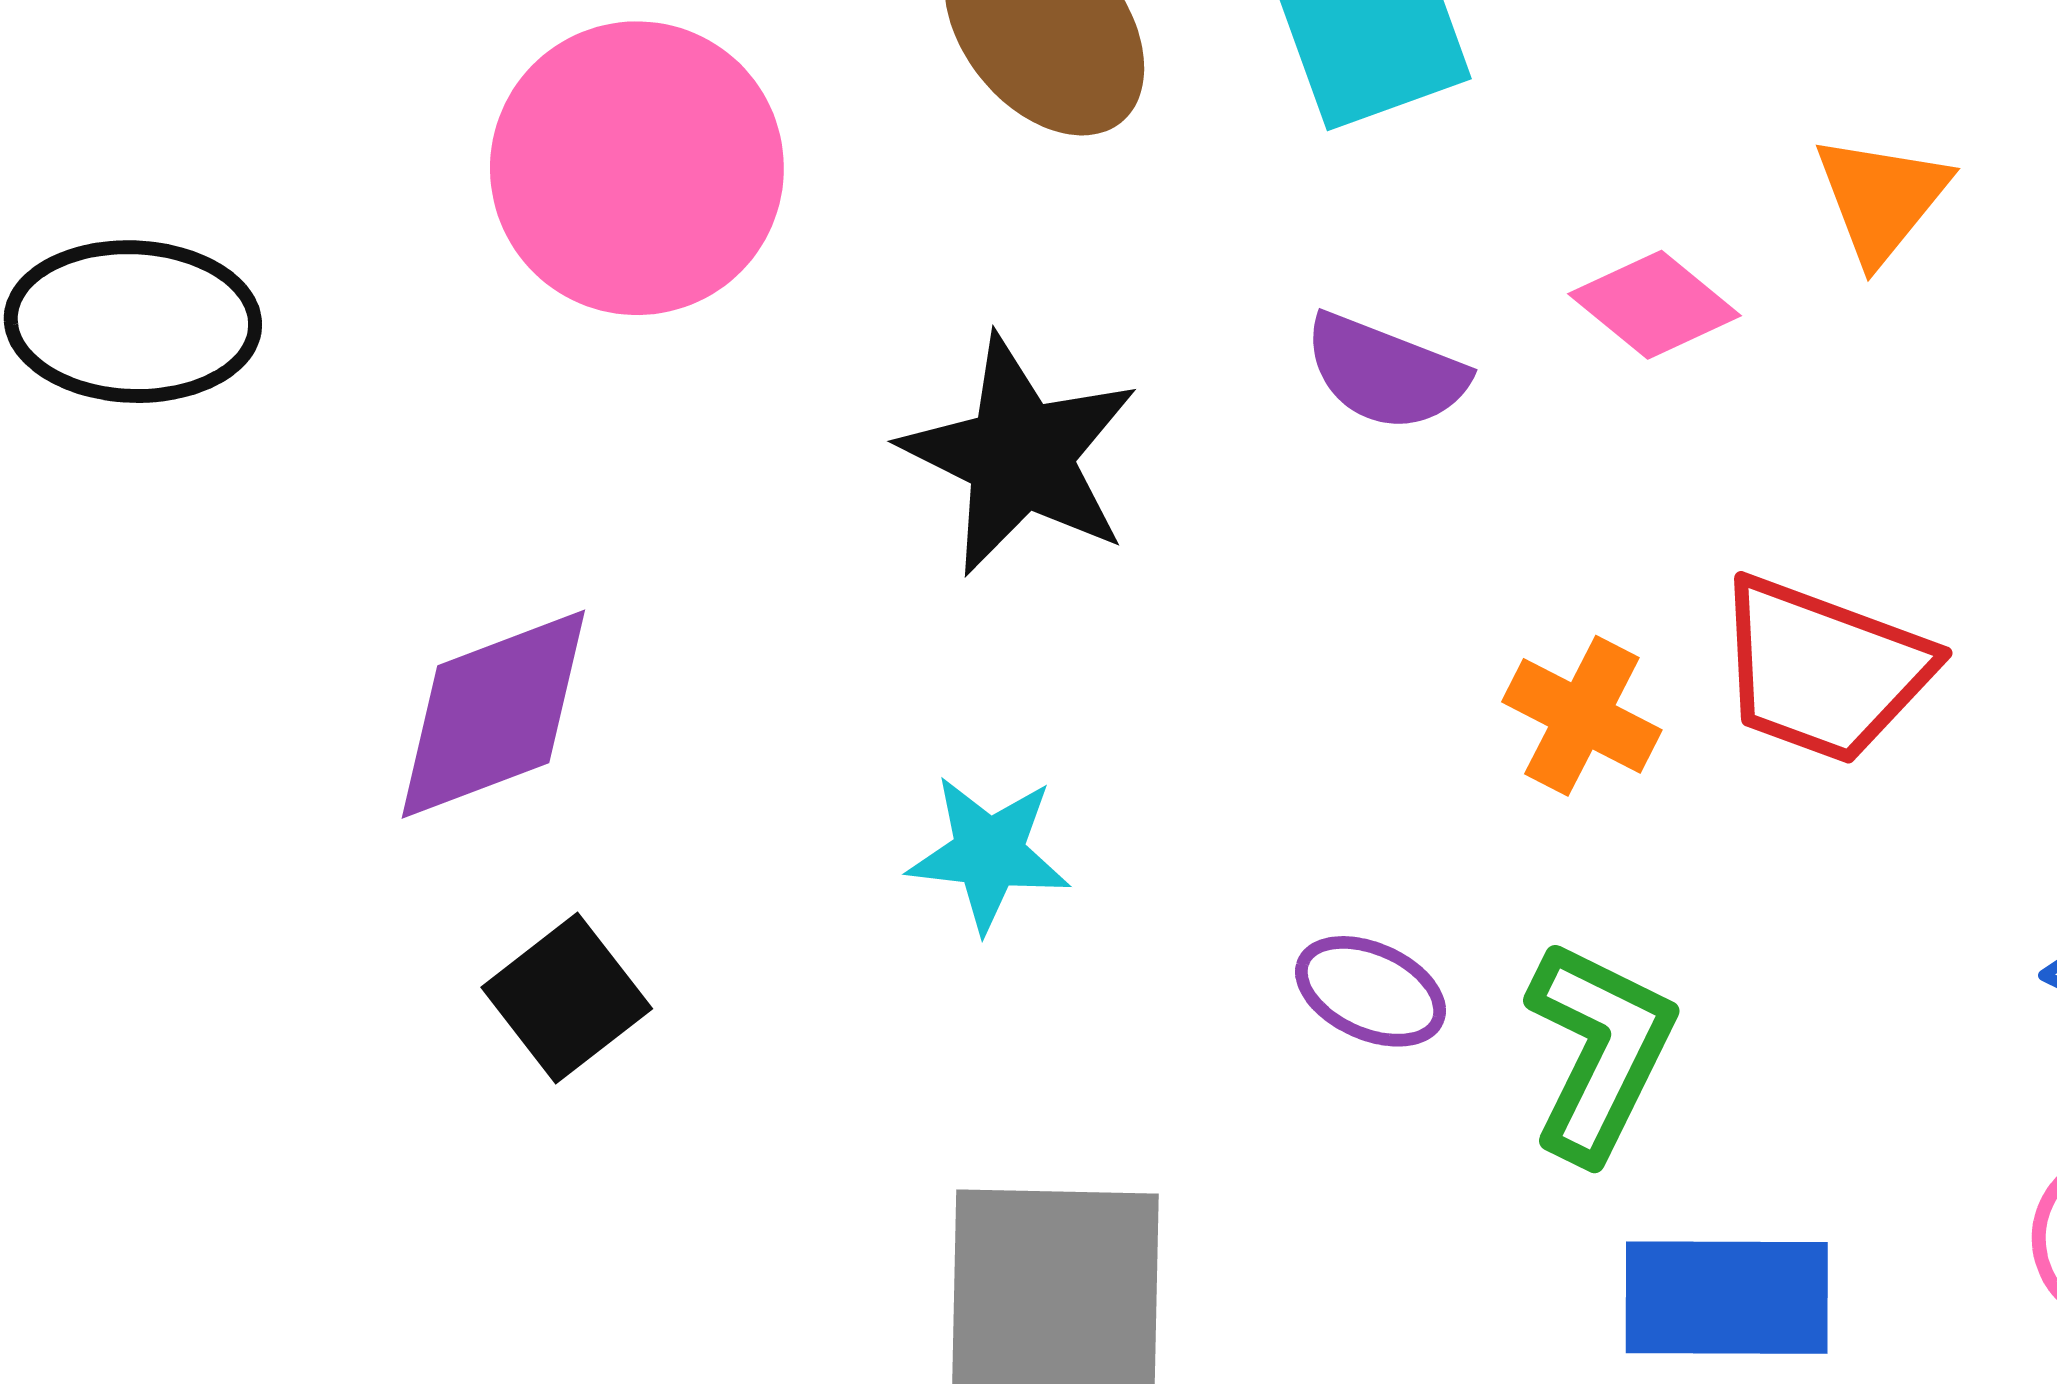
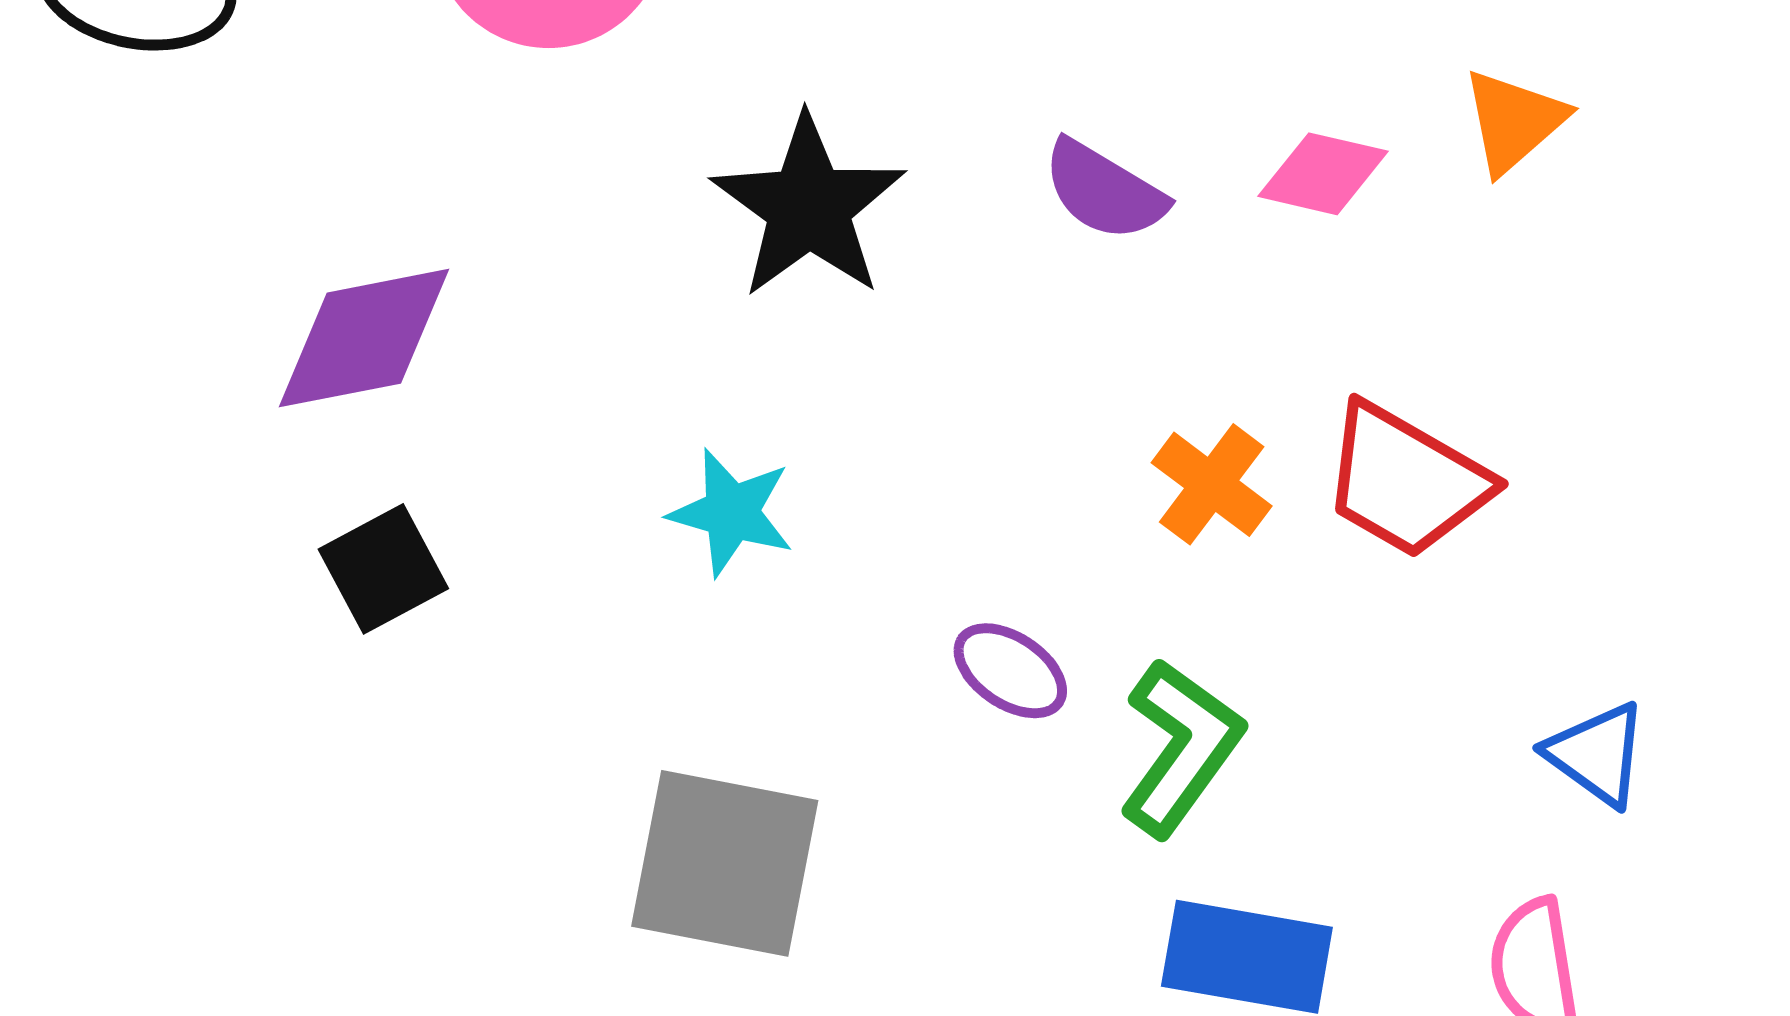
pink diamond: (1655, 305) -> (1323, 174), turned -36

